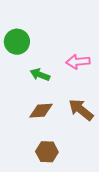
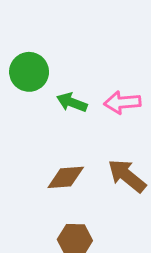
green arrow: (40, 75) -> (72, 102), moved

